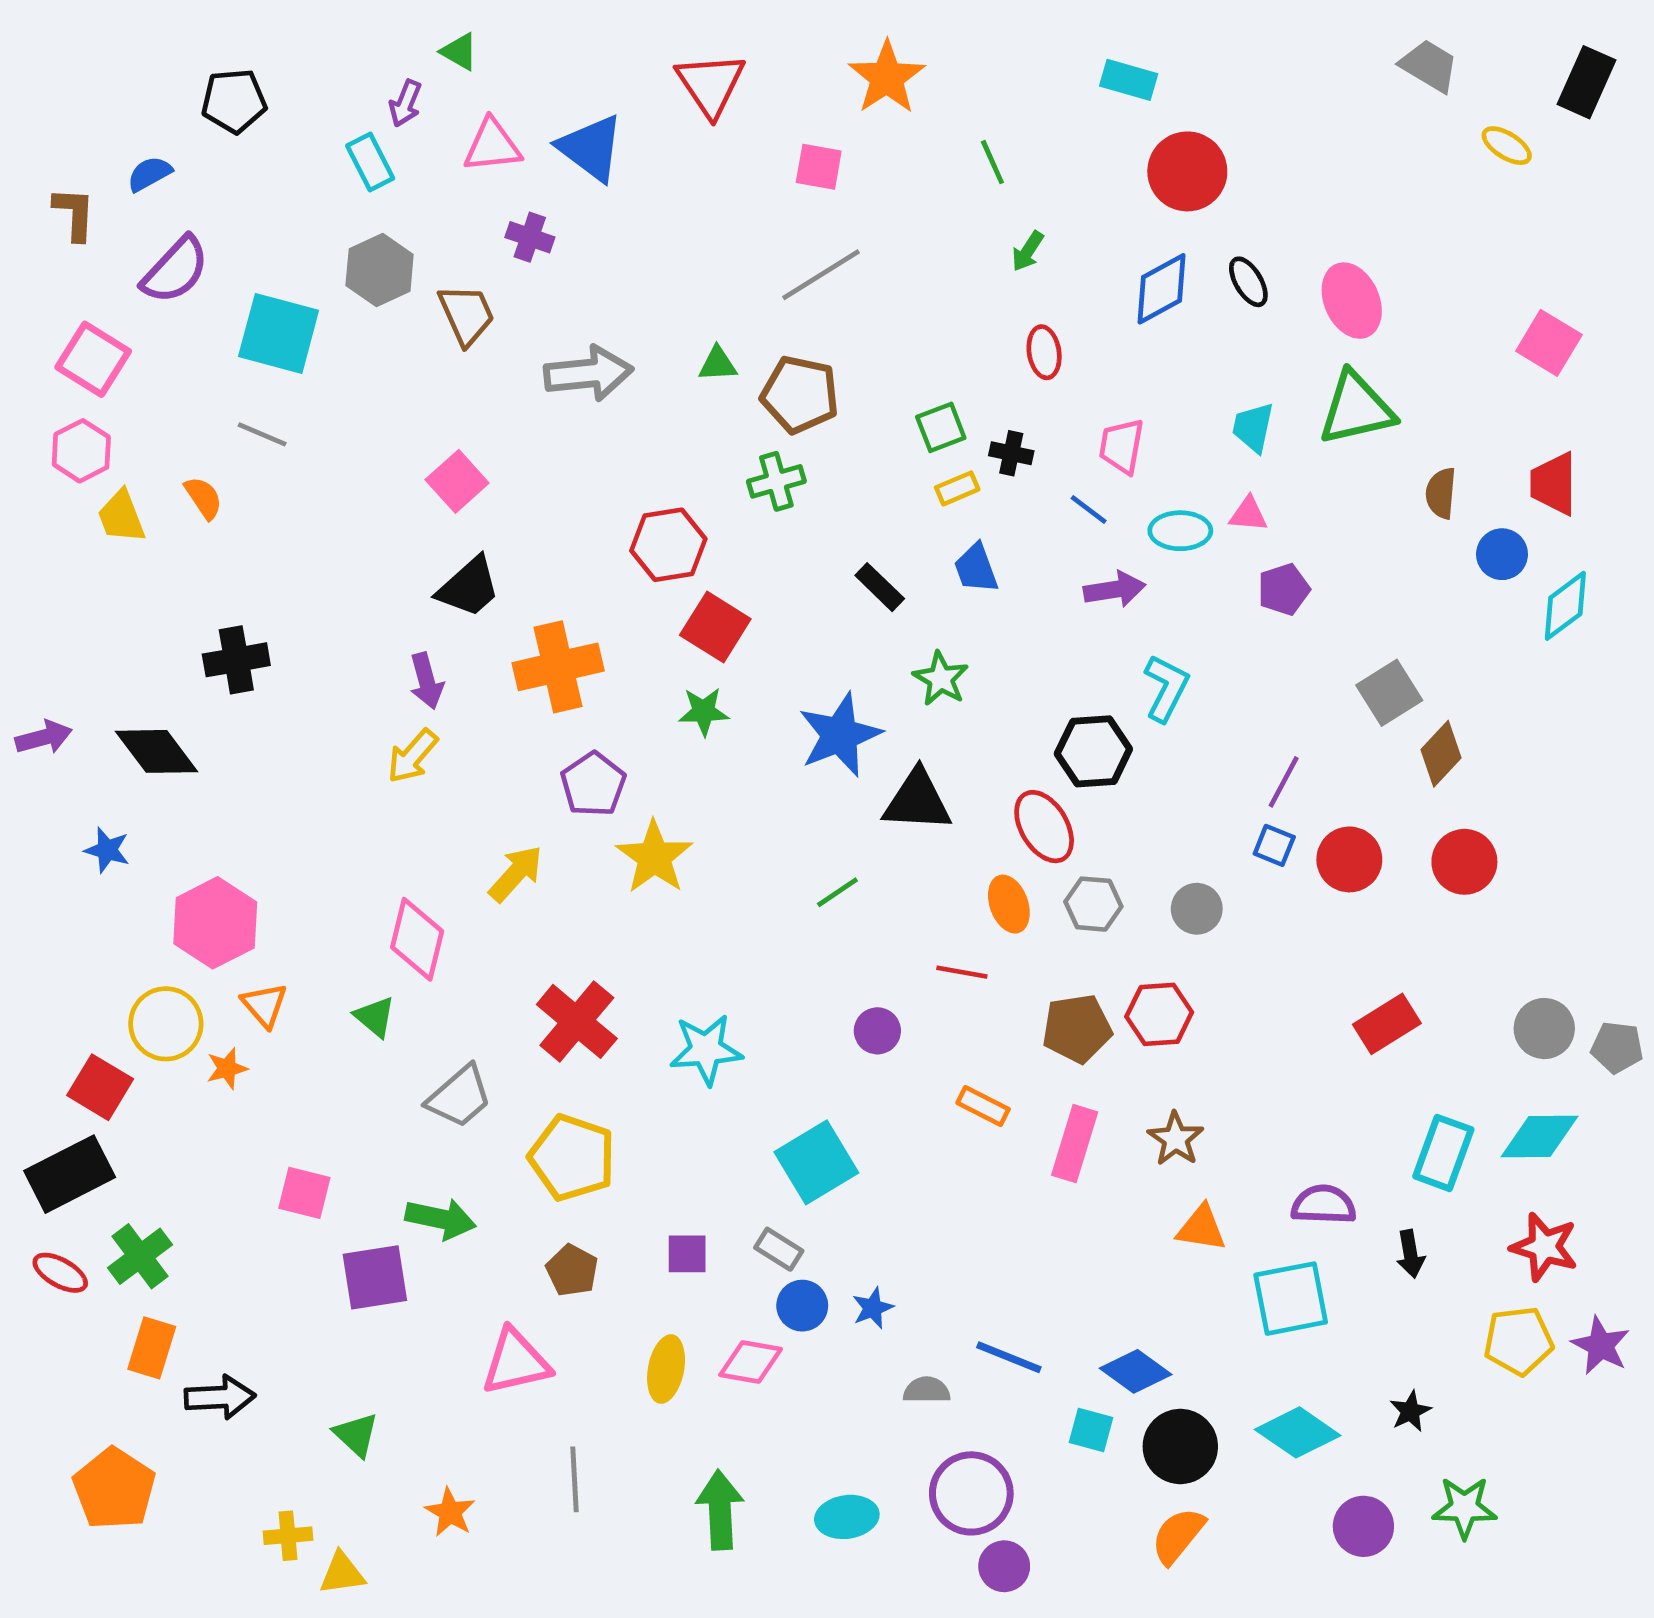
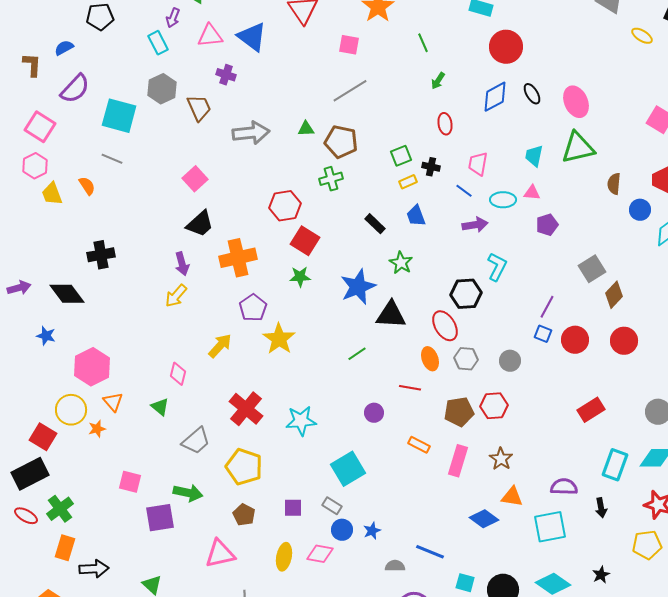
pink diamond: (417, 939) -> (178, 374), size x0.7
blue diamond: (1136, 1371) -> (484, 519), moved

